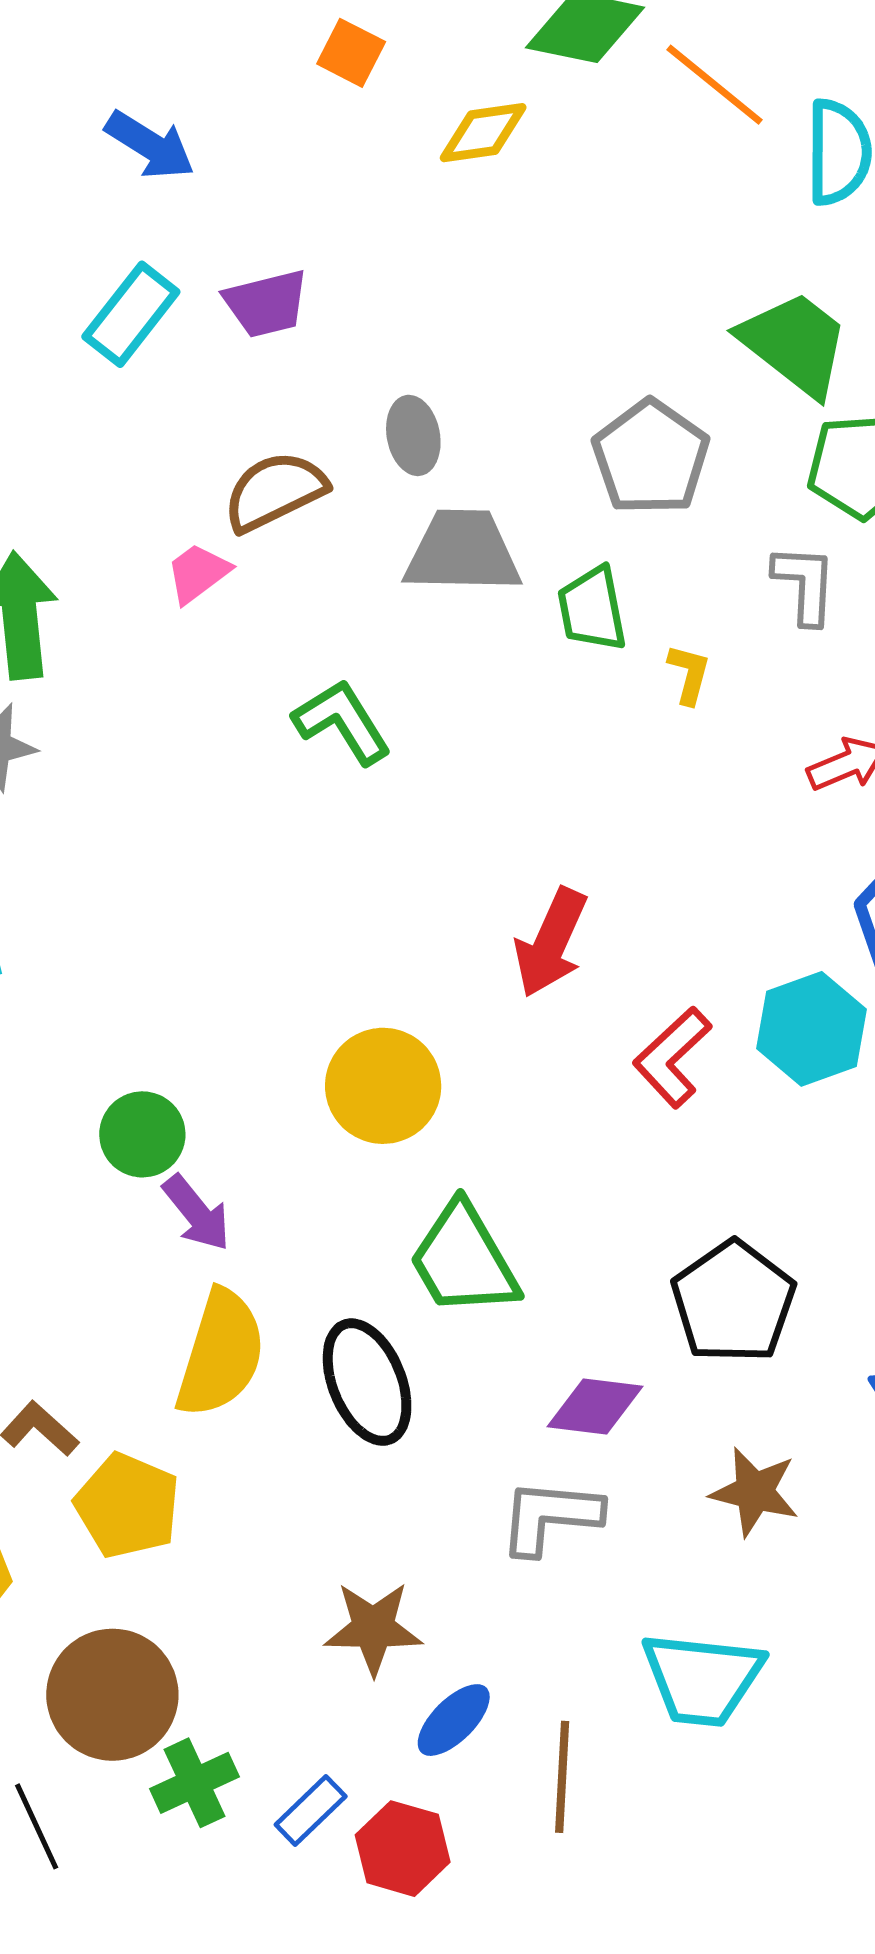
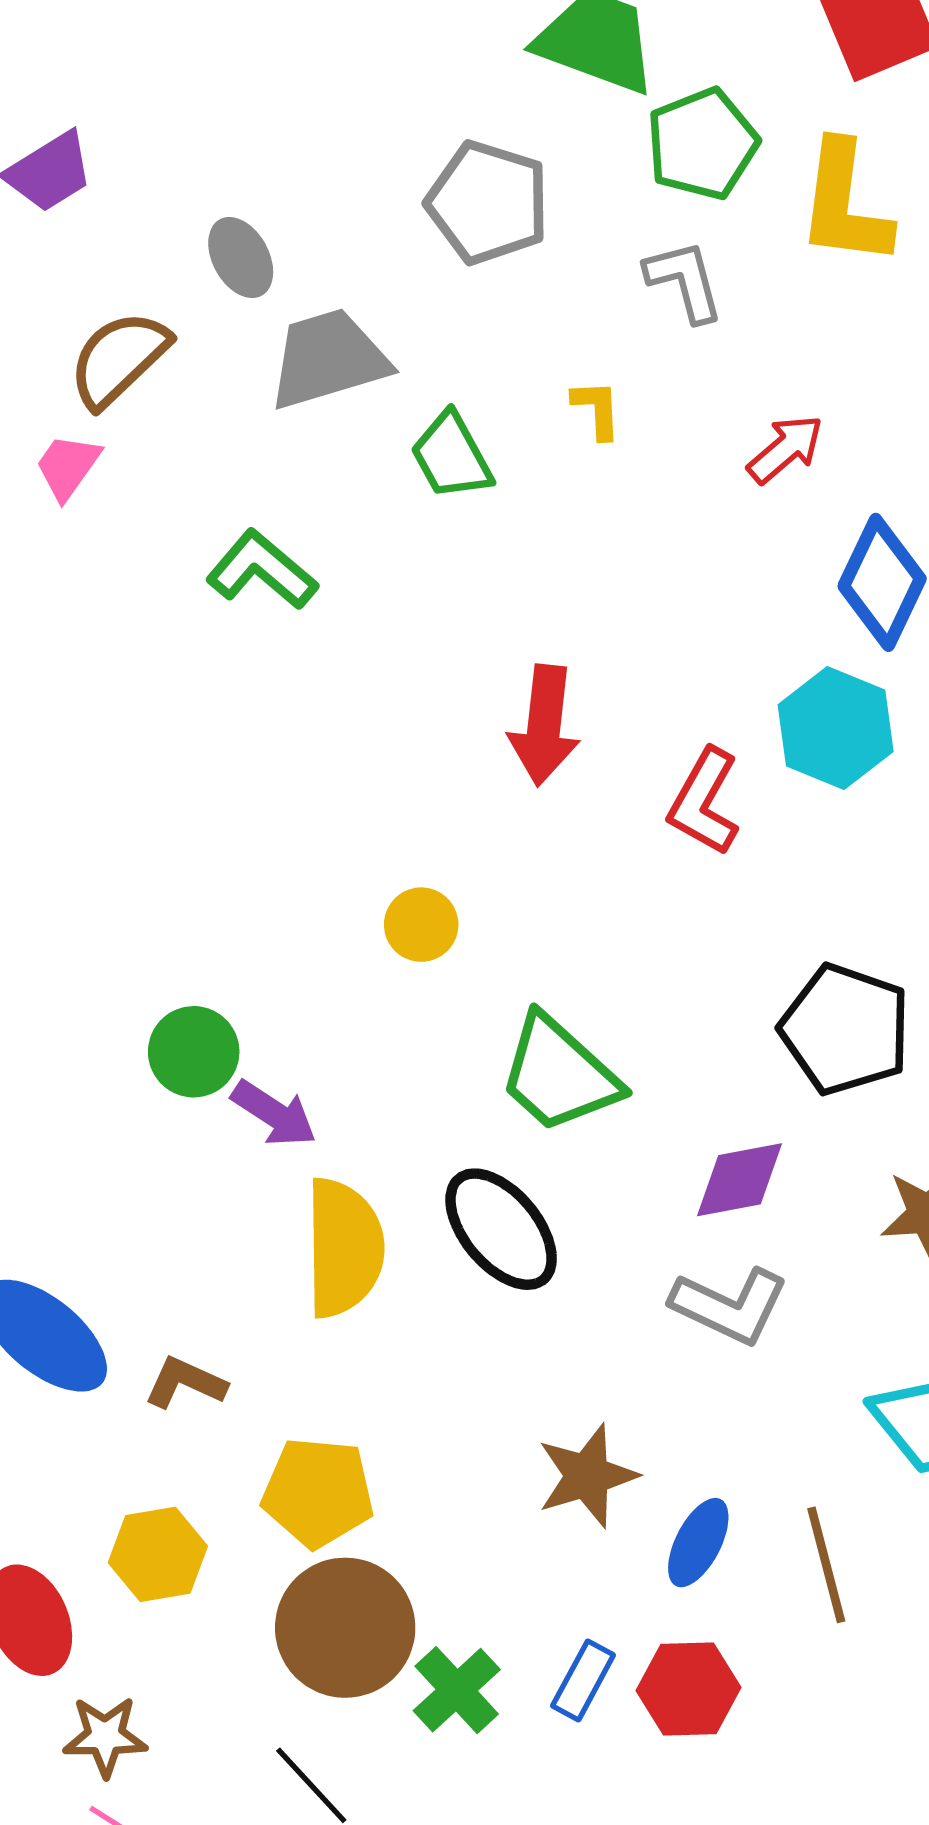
green trapezoid: (592, 609) -> (451, 456), moved
yellow circle: (383, 1086) -> (421, 925), size x0.6
yellow pentagon: (127, 1506) -> (318, 1492), moved
gray L-shape: (550, 1517) -> (730, 1306), turned -142

